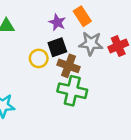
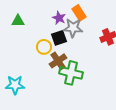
gray star: (91, 43) -> (73, 28), moved
brown cross: (68, 66) -> (58, 61), moved, turned 36

